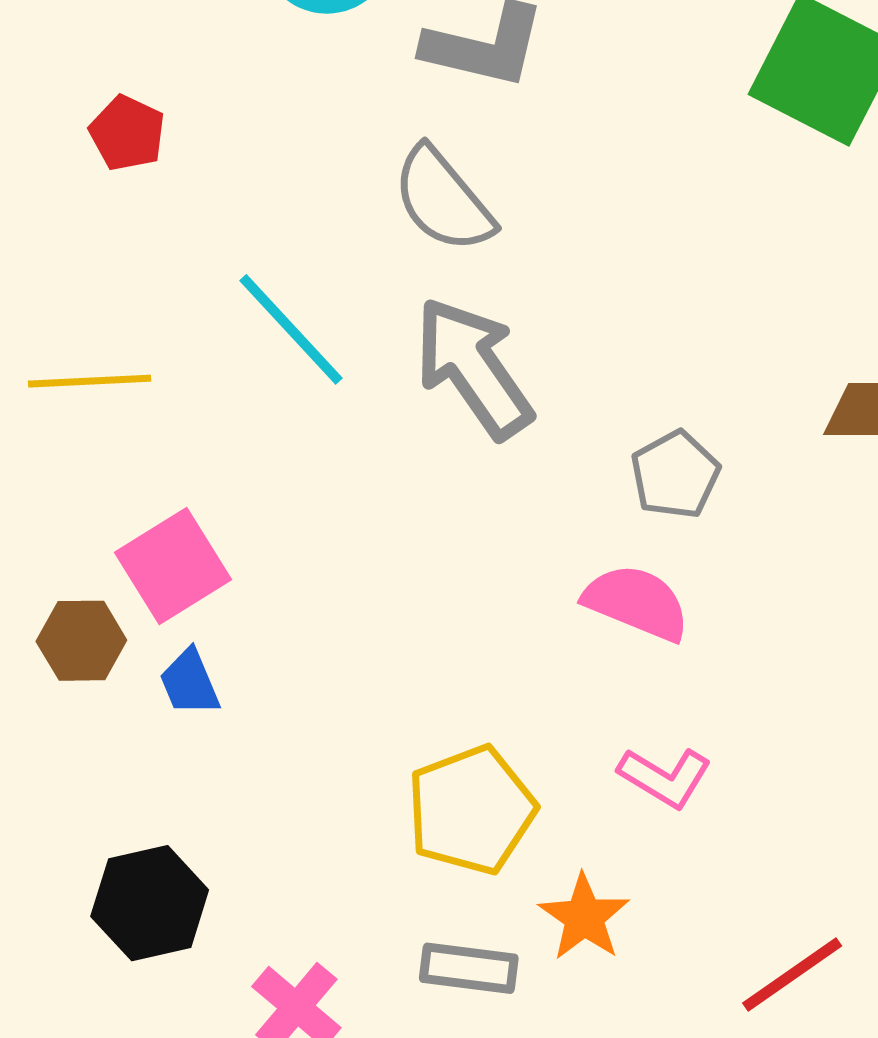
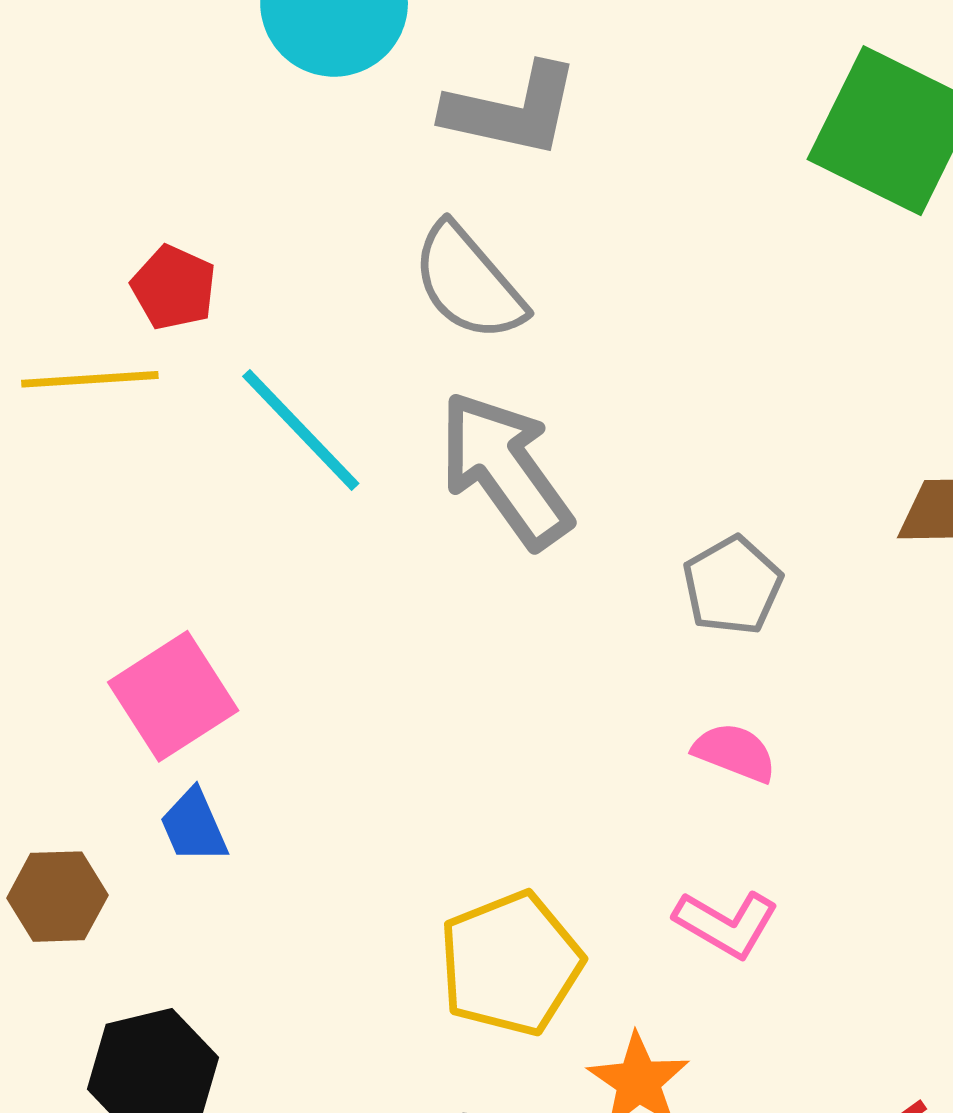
red pentagon: (127, 133) -> (174, 288), moved
yellow line: (90, 381) -> (90, 379), moved
pink semicircle: (637, 602) -> (735, 752), moved, size x0.7
brown hexagon: (81, 641) -> (57, 897), moved

